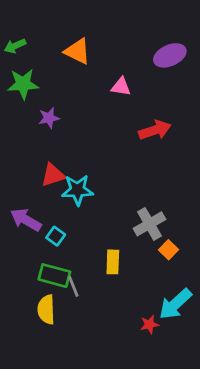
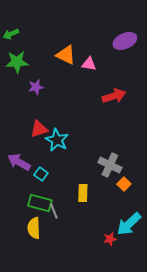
orange triangle: (77, 51) -> (66, 55), moved
cyan star: (77, 190) -> (57, 140), turned 30
gray cross: (149, 224) -> (110, 165), turned -35

